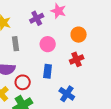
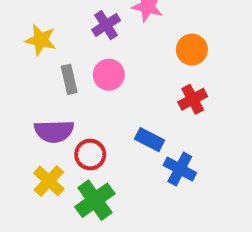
pink circle: (48, 44) -> (109, 75), moved
blue rectangle: (48, 71) -> (150, 140), moved, turned -64

